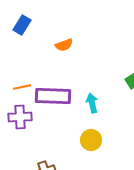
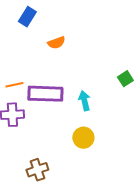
blue rectangle: (22, 25) -> (27, 17), moved

